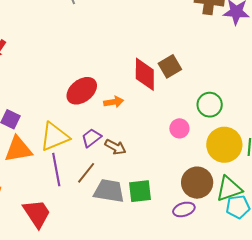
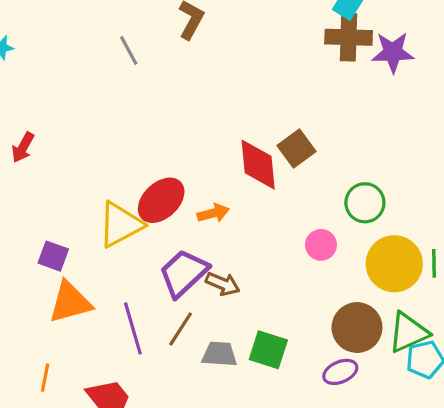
yellow triangle: (54, 137) -> (120, 225), moved
purple trapezoid: (91, 138) -> (184, 273), size x1.6
gray trapezoid: (109, 191) -> (219, 354), size x0.7
green square: (140, 191) -> (268, 350), turned 30

